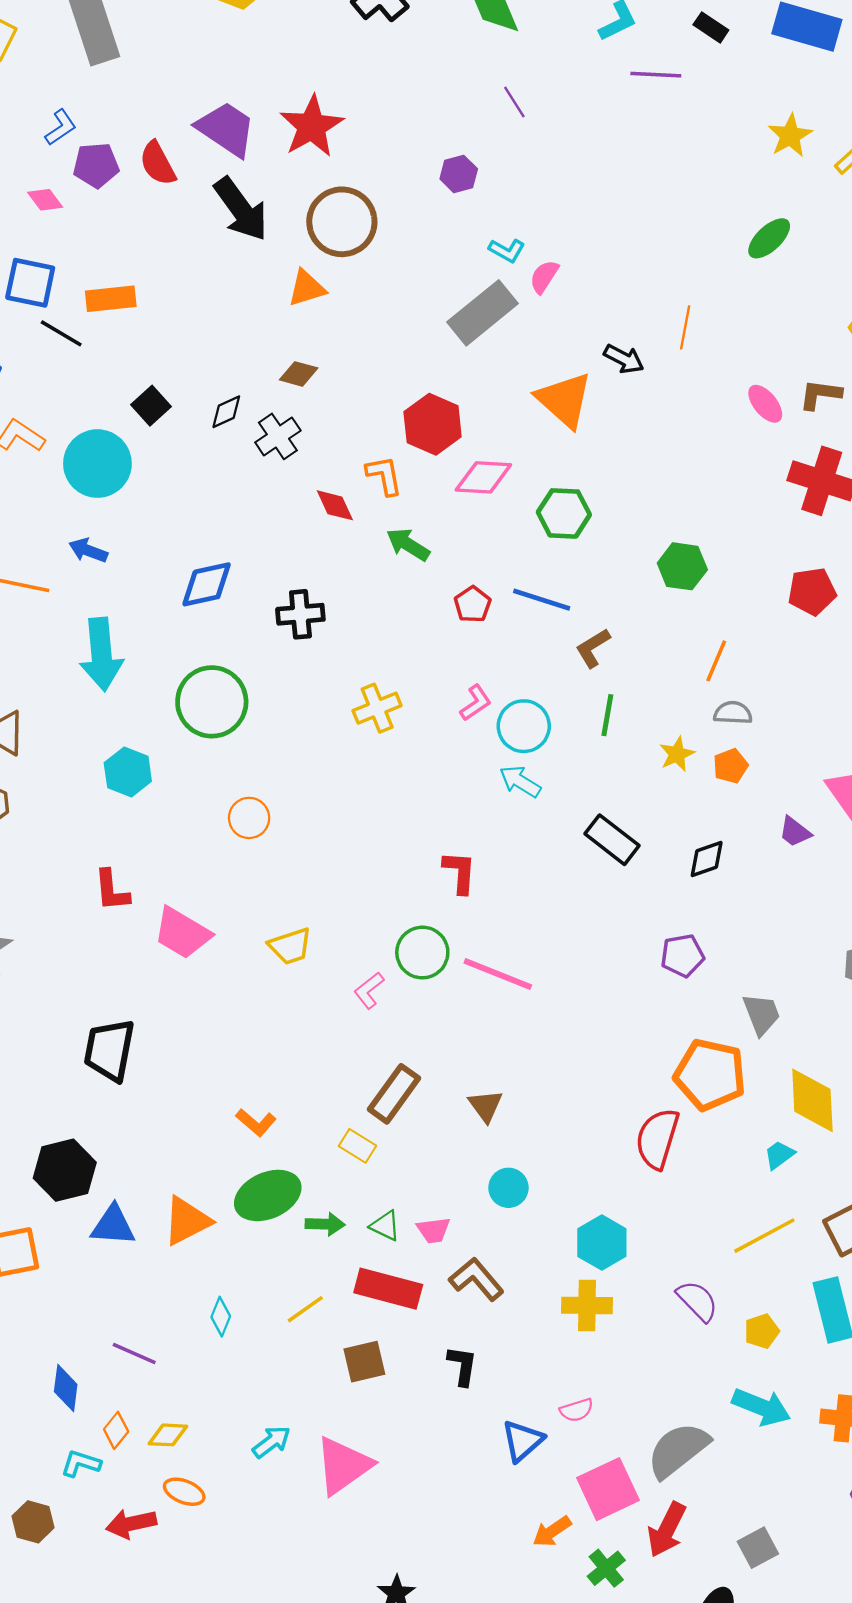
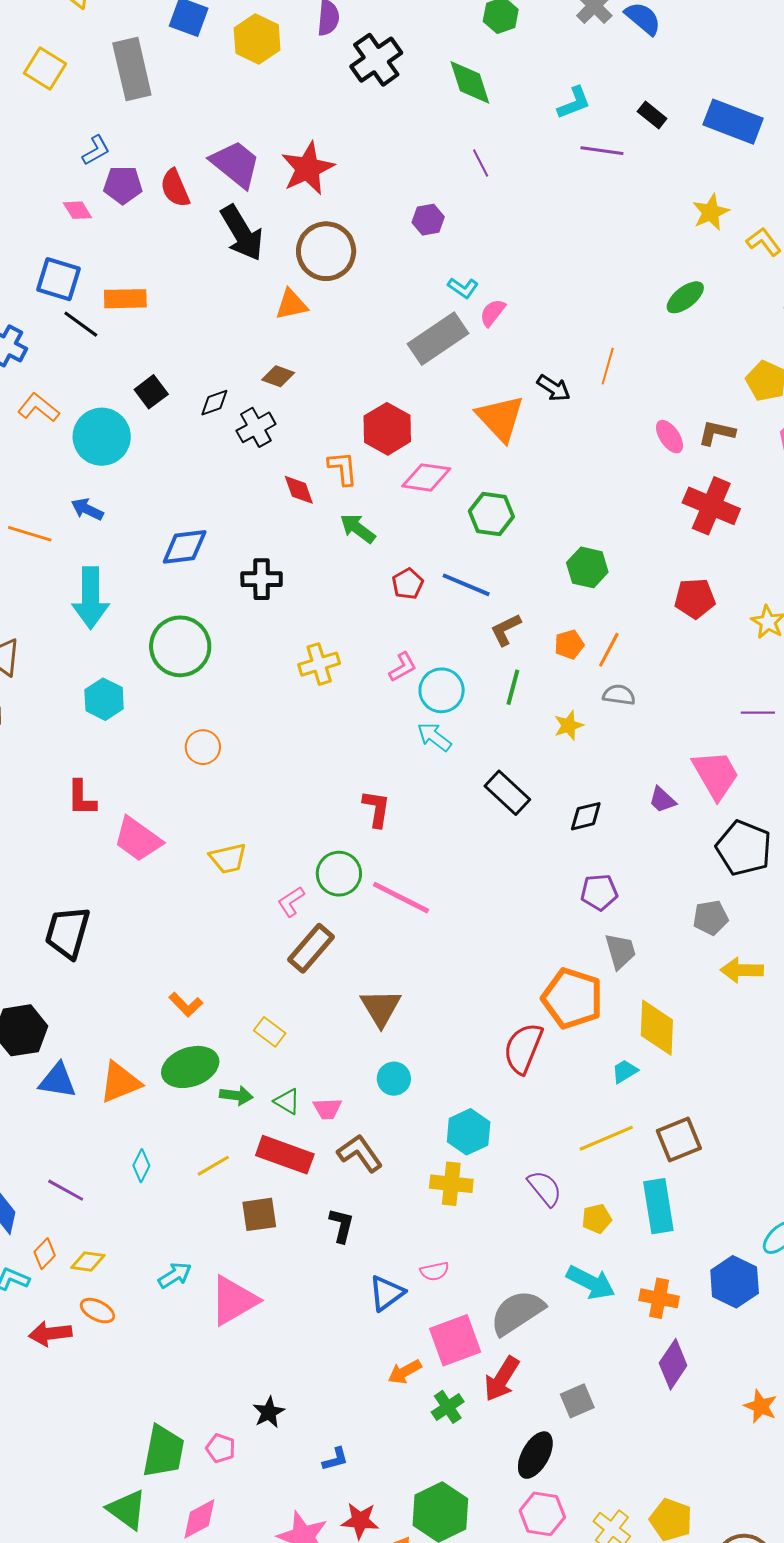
orange pentagon: (731, 766) -> (569, 645), moved
purple pentagon: (682, 956) -> (599, 892), moved
brown rectangle: (394, 1094) -> (311, 948), moved
brown triangle: (486, 1106) -> (381, 1008), size x1.4

